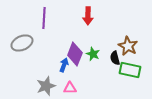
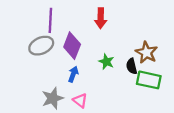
gray ellipse: (22, 43) -> (41, 46), moved
purple diamond: (75, 54) -> (72, 46), moved
pink triangle: (70, 88) -> (80, 101), turned 40

